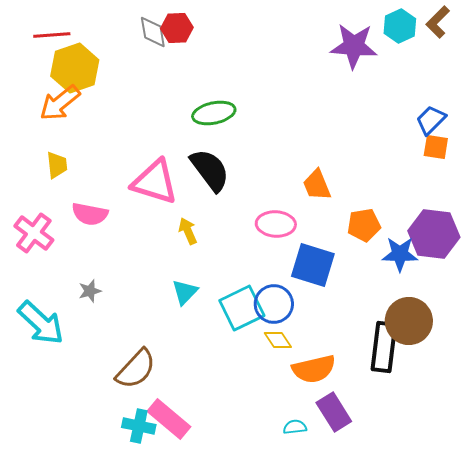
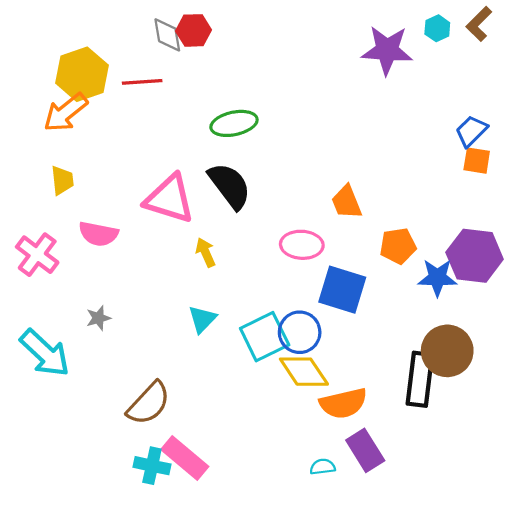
cyan hexagon: (400, 26) -> (437, 28), size x0.7
red line: (52, 35) -> (142, 82), moved
yellow diamond: (278, 340) -> (304, 372), size x1.6

